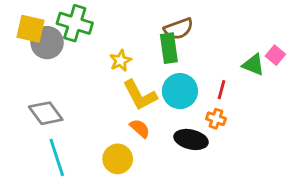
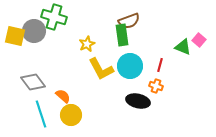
yellow square: (30, 29) -> (15, 36), moved
orange semicircle: (140, 128) -> (63, 96), moved
yellow circle: (118, 159) -> (71, 115), moved

